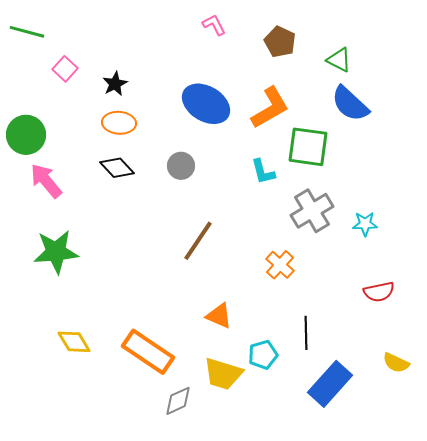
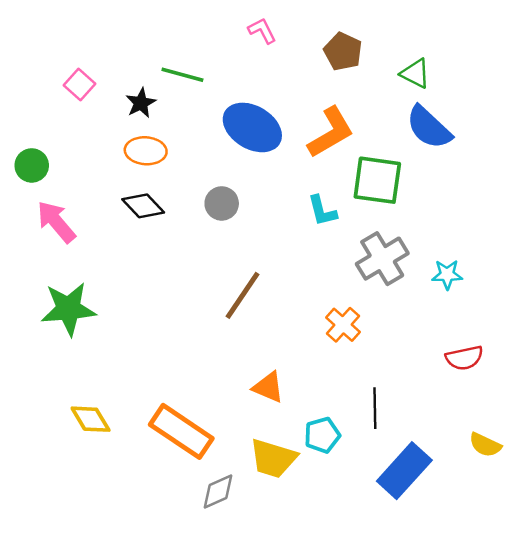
green line: (27, 32) -> (182, 75), moved
green circle: (26, 135) -> (32, 165), size x0.7

